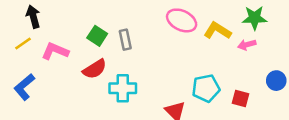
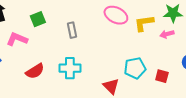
yellow L-shape: (217, 31) -> (144, 23), turned -40
green square: (97, 36) -> (38, 19), moved, turned 35
red semicircle: (95, 69) -> (35, 71), moved

